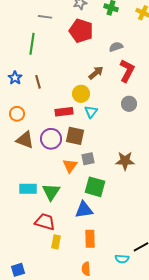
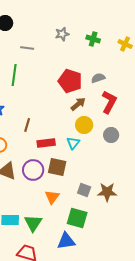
red pentagon: (81, 31) -> (70, 81), moved
brown line: (38, 82) -> (27, 125), moved, turned 32
yellow circle: (81, 94) -> (84, 125), moved
gray square: (88, 159) -> (84, 190), moved, turned 32

